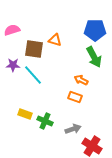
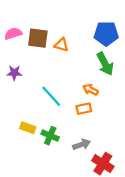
brown square: (34, 49) -> (38, 38), moved
cyan line: (33, 75) -> (51, 96), moved
orange rectangle: (75, 97) -> (84, 109), turned -32

